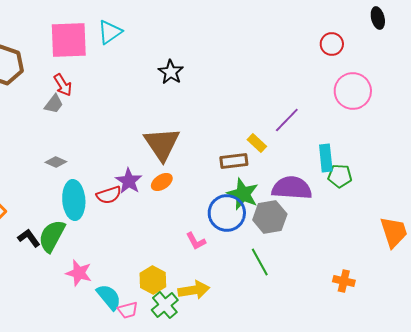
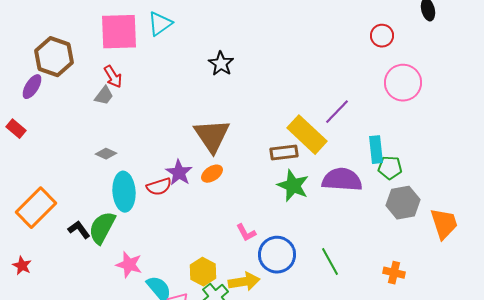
yellow rectangle: (257, 143) -> (307, 135), size x2.0
blue circle: (227, 213) -> (277, 255), moved
gray hexagon: (270, 217) -> (403, 203), moved
green line: (260, 262) -> (330, 262), moved

